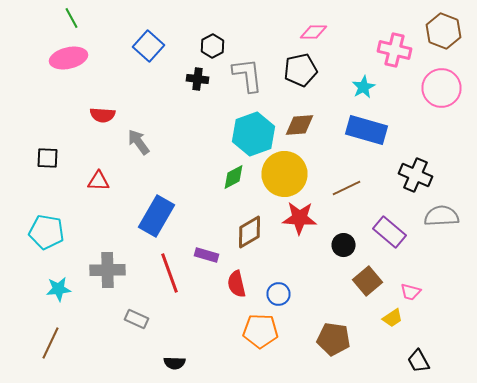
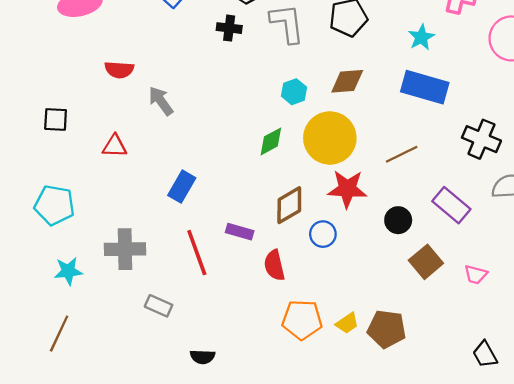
cyan hexagon: (254, 134) -> (294, 92), size x0.5
blue rectangle: (156, 216) -> (182, 187), size x0.7
blue circle: (278, 294) -> (323, 234), moved
yellow trapezoid: (392, 318) -> (347, 323), moved

